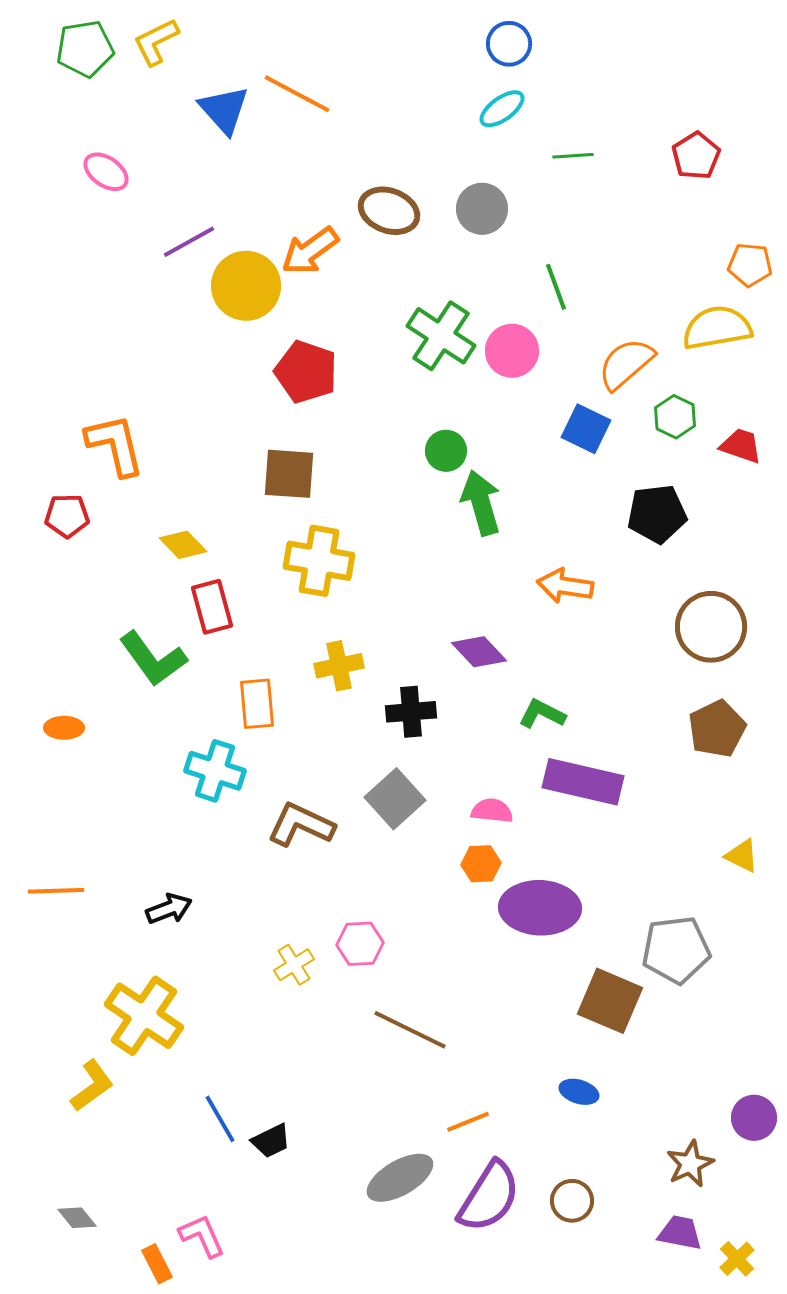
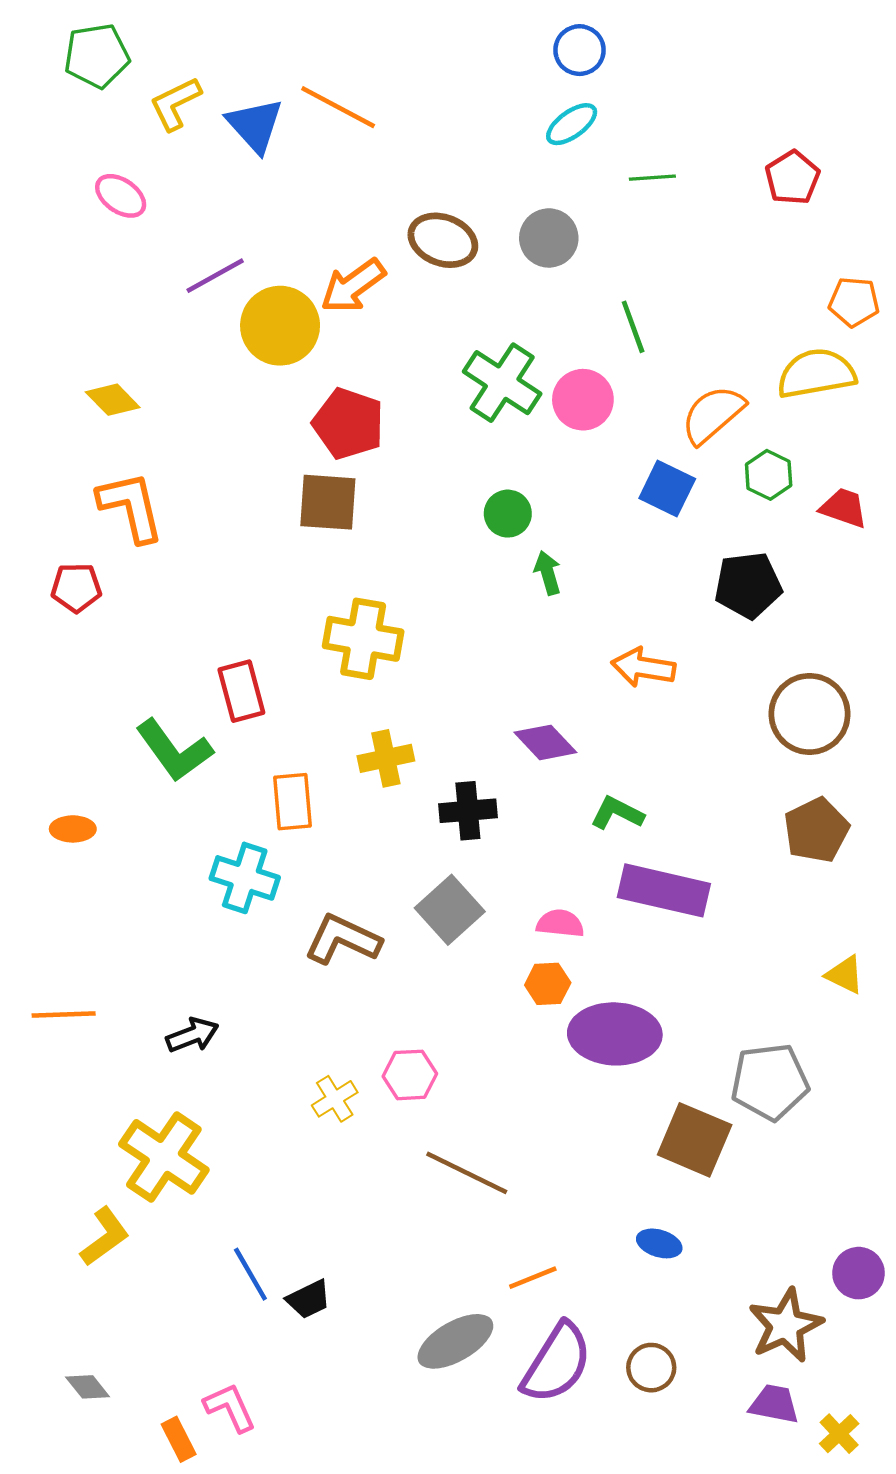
yellow L-shape: (156, 42) -> (175, 104), moved
brown square: (289, 474) -> (328, 502), moved
green arrow: (481, 503) -> (548, 573), size x0.6
yellow diamond: (183, 545) -> (113, 400), moved
brown star: (690, 1164) -> (786, 1325), size x1.4

